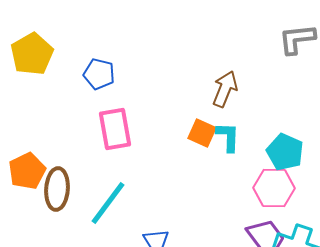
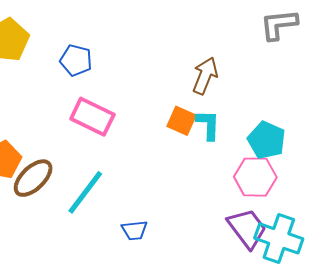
pink rectangle: (115, 129) -> (92, 117), turned -54
brown ellipse: (57, 189) -> (33, 178), turned 42

